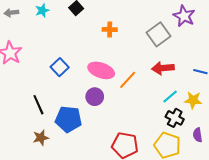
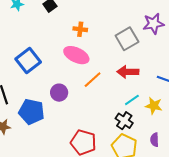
purple star: (184, 16) -> (153, 24), turned 30
blue square: (60, 67) -> (28, 61), size x1.4
pink ellipse: (101, 70) -> (76, 55), moved
black cross: (175, 118) -> (124, 121), moved

